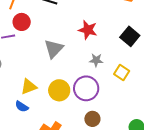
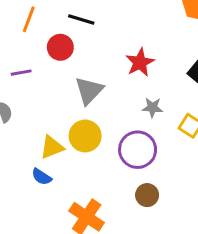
red circle: (22, 22) -> (60, 47), moved
red star: (88, 30) -> (140, 62), turned 30
yellow circle: (59, 90) -> (85, 136), moved

